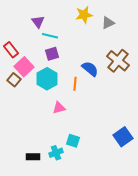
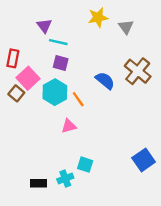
gray triangle: (108, 23) -> (126, 27), turned -40
red rectangle: (11, 50) -> (13, 58), turned 49
purple square: (52, 54) -> (61, 63), turned 32
orange line: (75, 84) -> (78, 99), moved, turned -40

